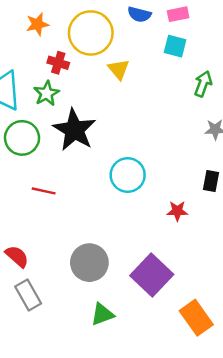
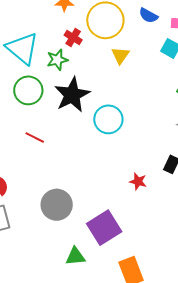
cyan circle: (128, 175) -> (108, 119), moved
green triangle: (102, 314) -> (75, 256), moved

